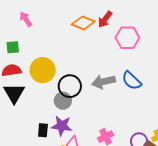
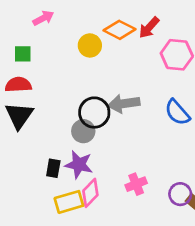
pink arrow: (26, 19) -> (43, 18), turned 91
yellow circle: (43, 70) -> (90, 45), moved, size x0.7
gray arrow: (104, 82) -> (124, 104), moved

